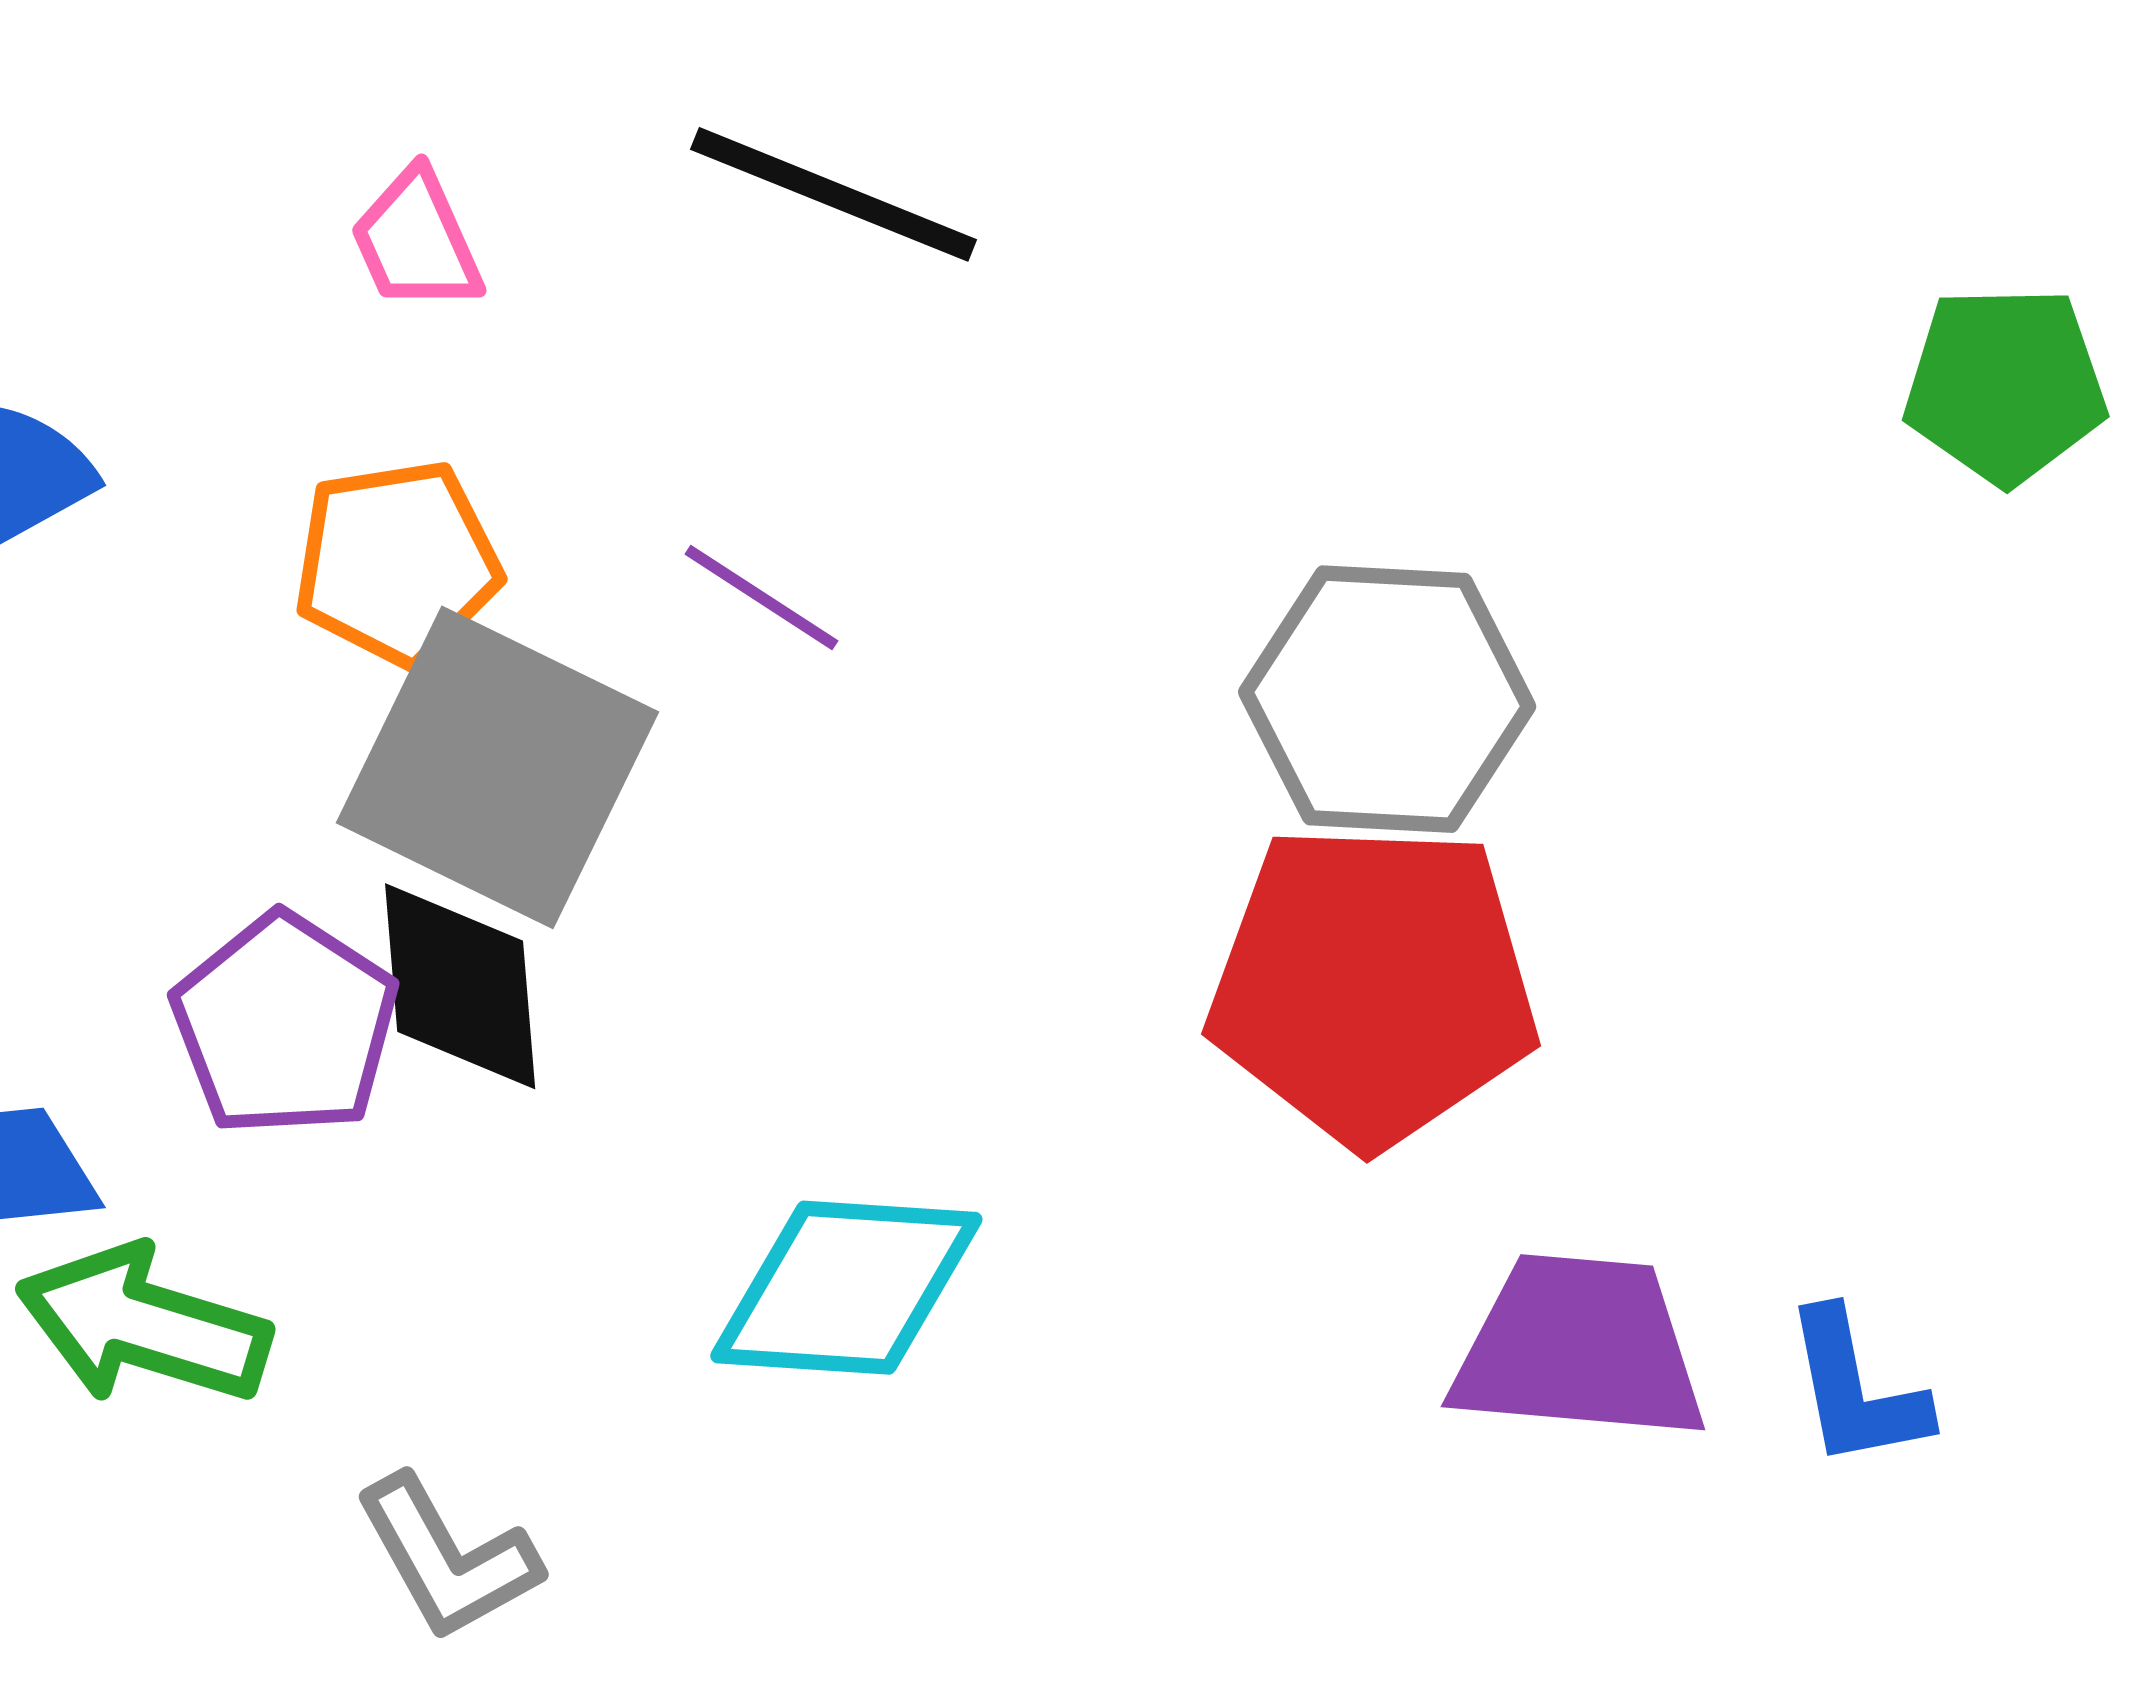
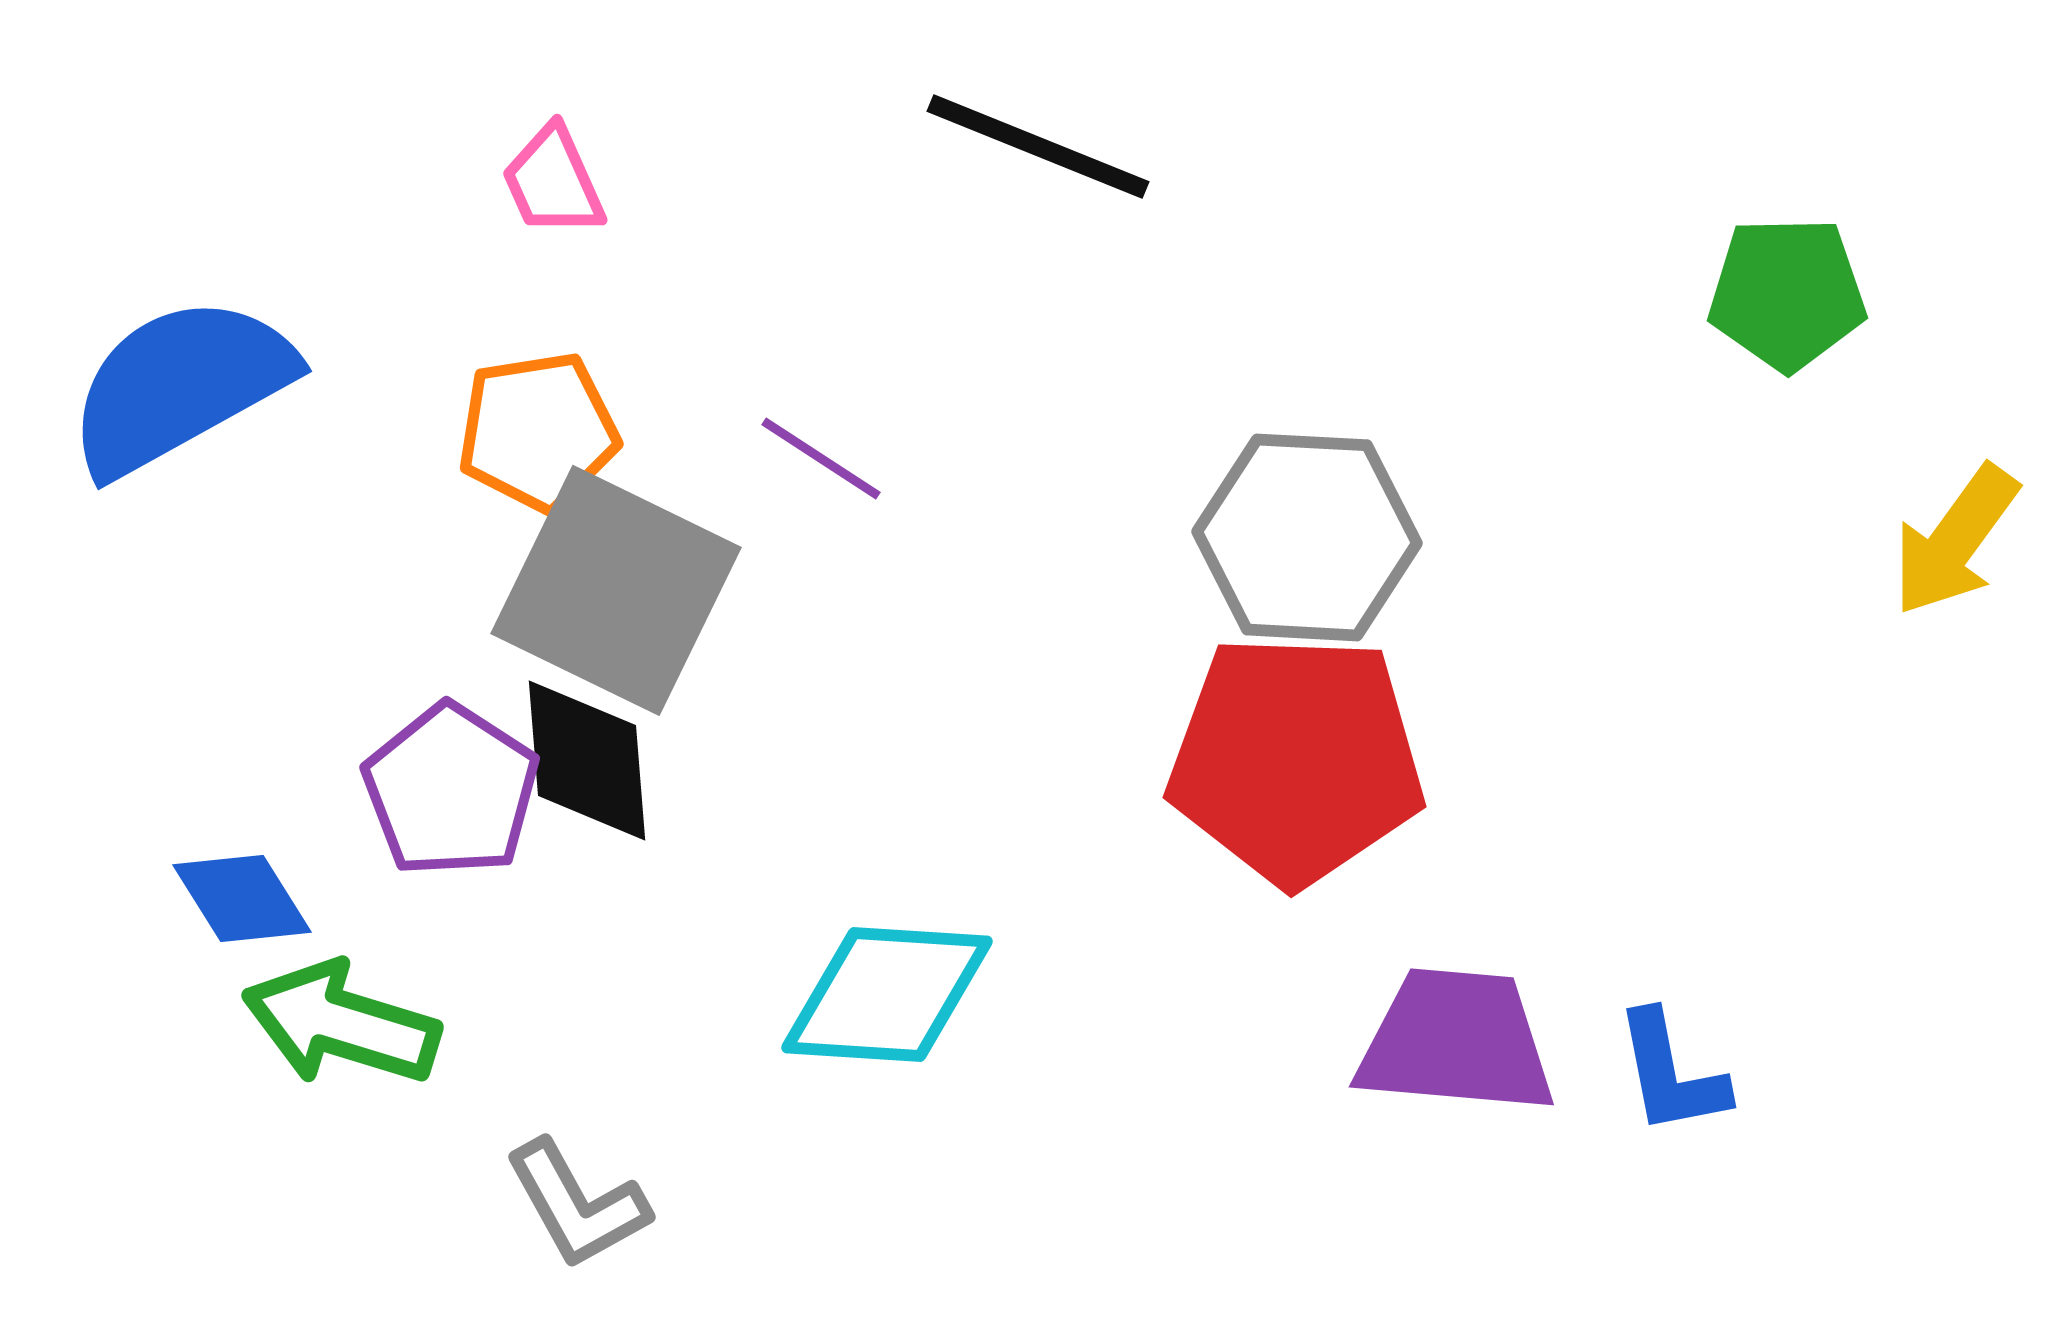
black line: (834, 194) -> (1038, 146), moved

